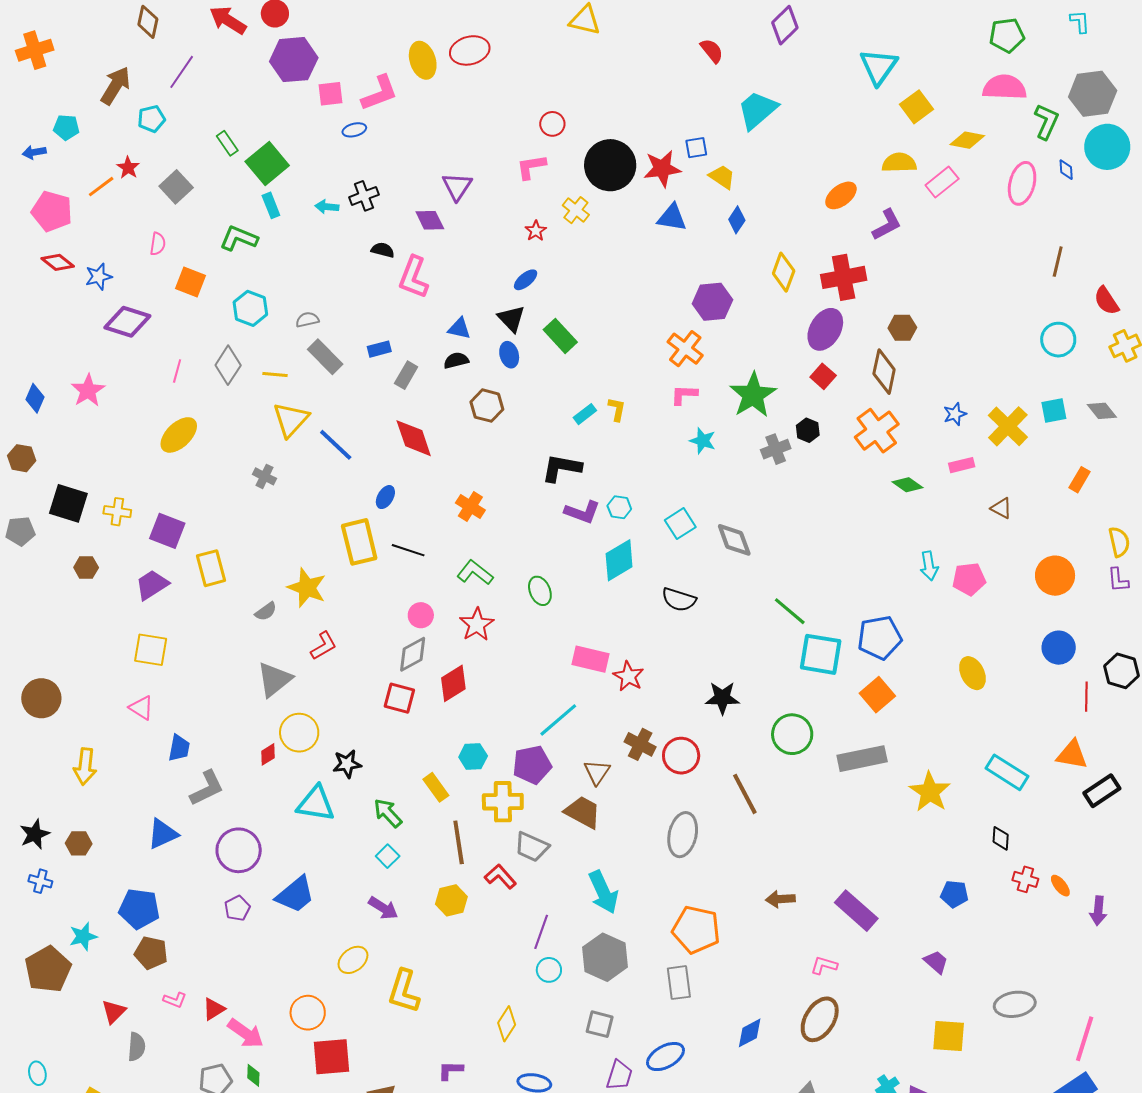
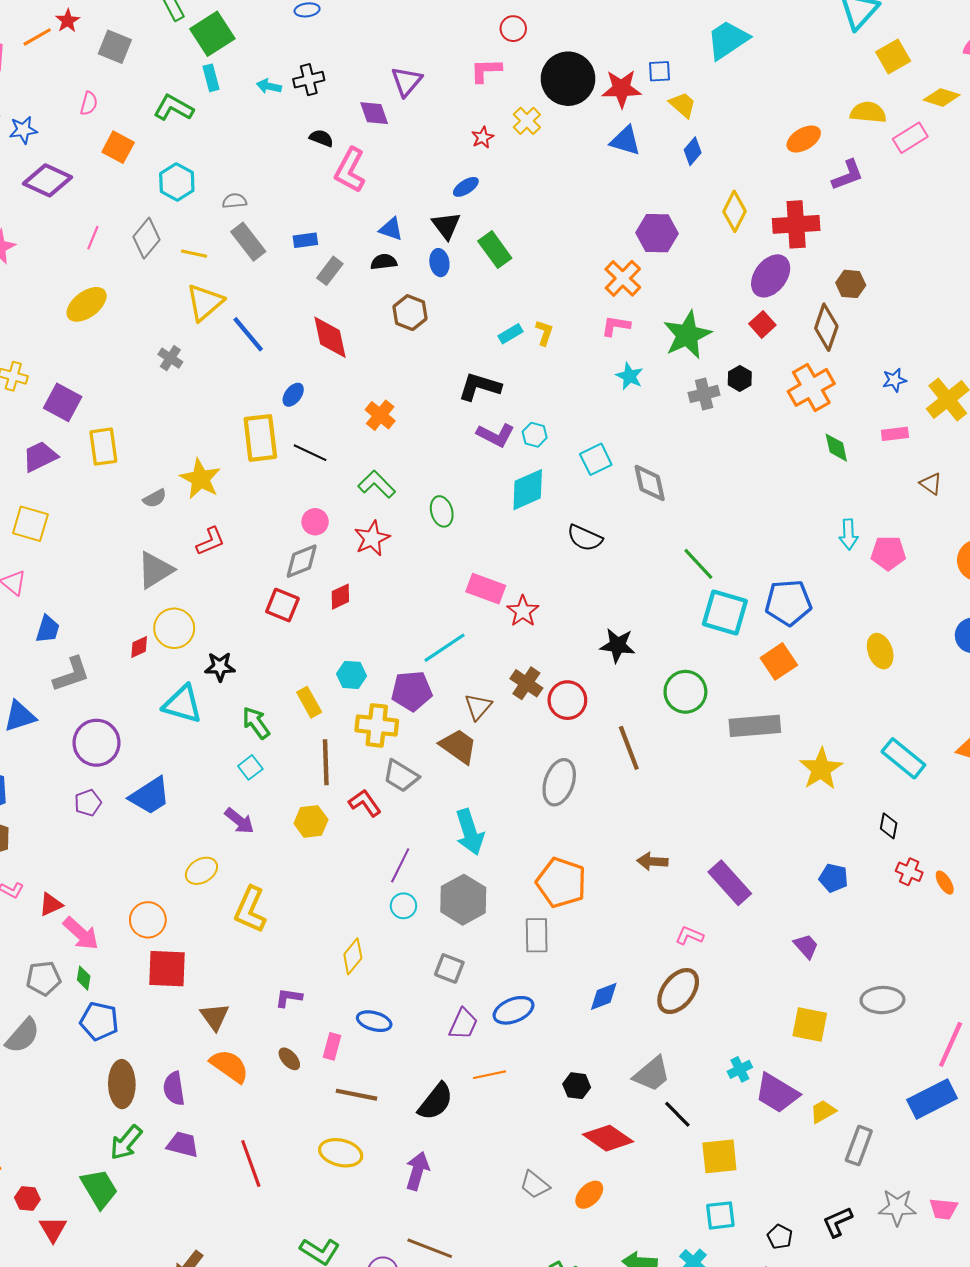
gray square: (176, 187) -> (115, 47), turned -32
green diamond: (907, 485) -> (836, 448), turned 36
red diamond: (453, 683) -> (340, 597), size x0.7

